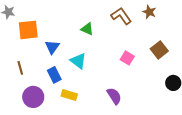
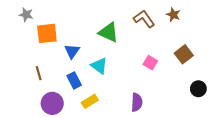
green triangle: (87, 29) -> (109, 32), size x1.5
yellow rectangle: (69, 95) -> (90, 101), turned -49
purple semicircle: (114, 96) -> (137, 102), turned 36

